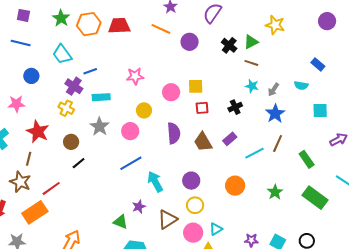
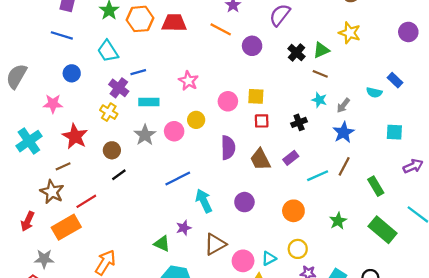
pink star: (135, 76) -> (188, 81), turned 30
cyan semicircle: (301, 85) -> (374, 92), moved
pink circle: (130, 131) -> (174, 131), moved
brown line: (29, 159) -> (63, 166), turned 48
yellow circle: (195, 205) -> (298, 249), moved

